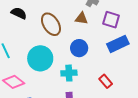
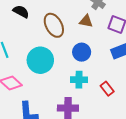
cyan cross: (69, 73) -> (79, 80), moved

